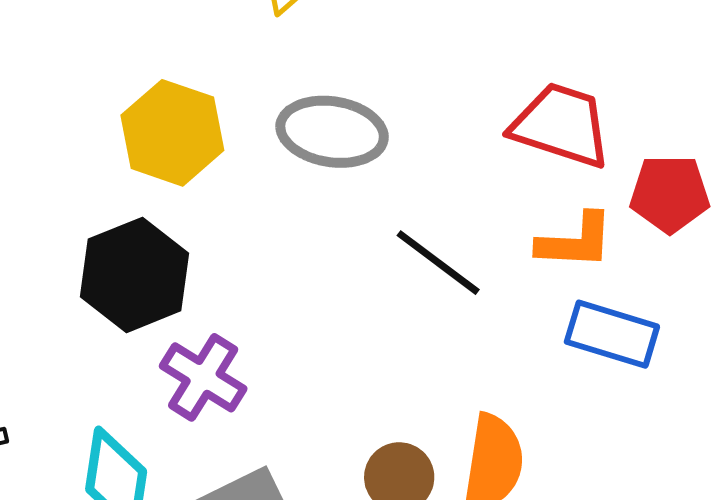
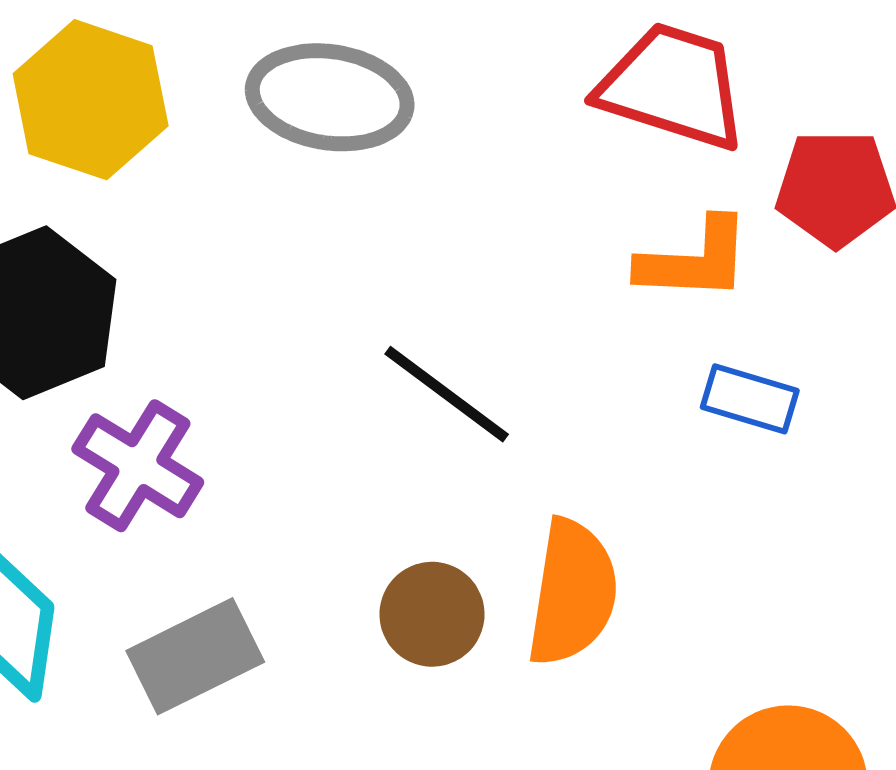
black line: (438, 263) -> (447, 394), moved
blue rectangle: (612, 334) -> (750, 399), size x0.7

